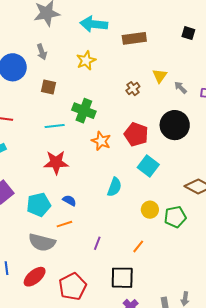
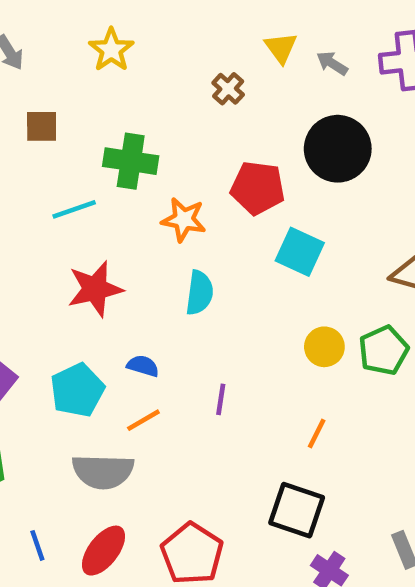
cyan semicircle: (114, 187) -> (199, 293), moved
purple line: (97, 243) -> (221, 399), moved
black square: (122, 278) -> (297, 510), turned 30

